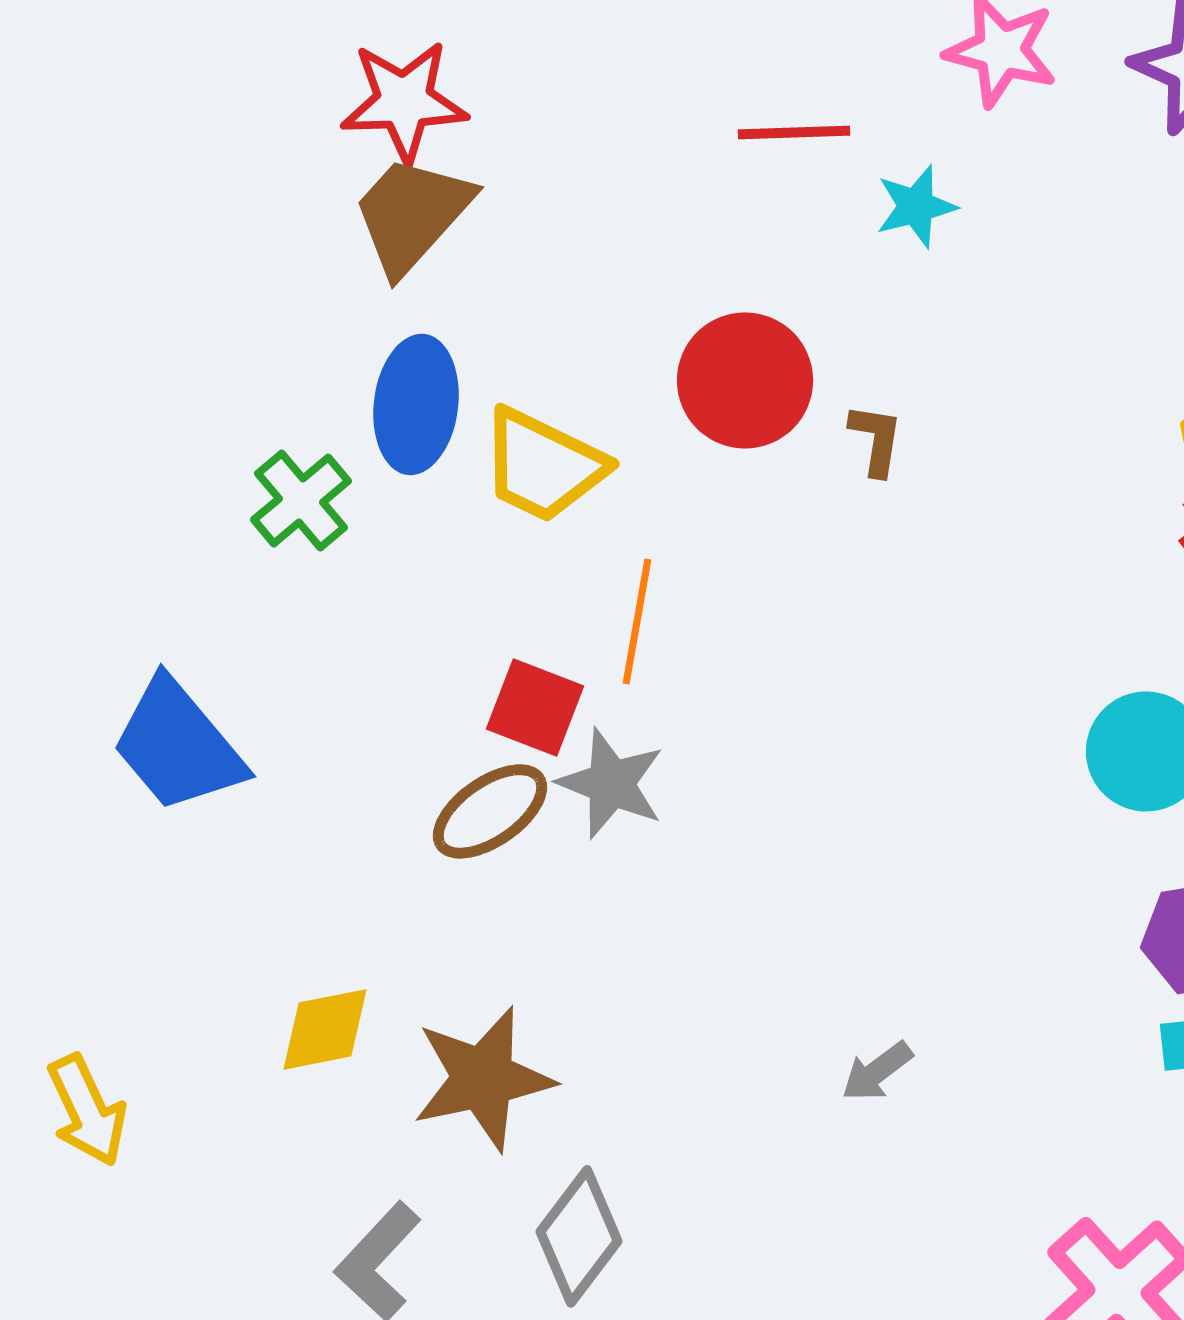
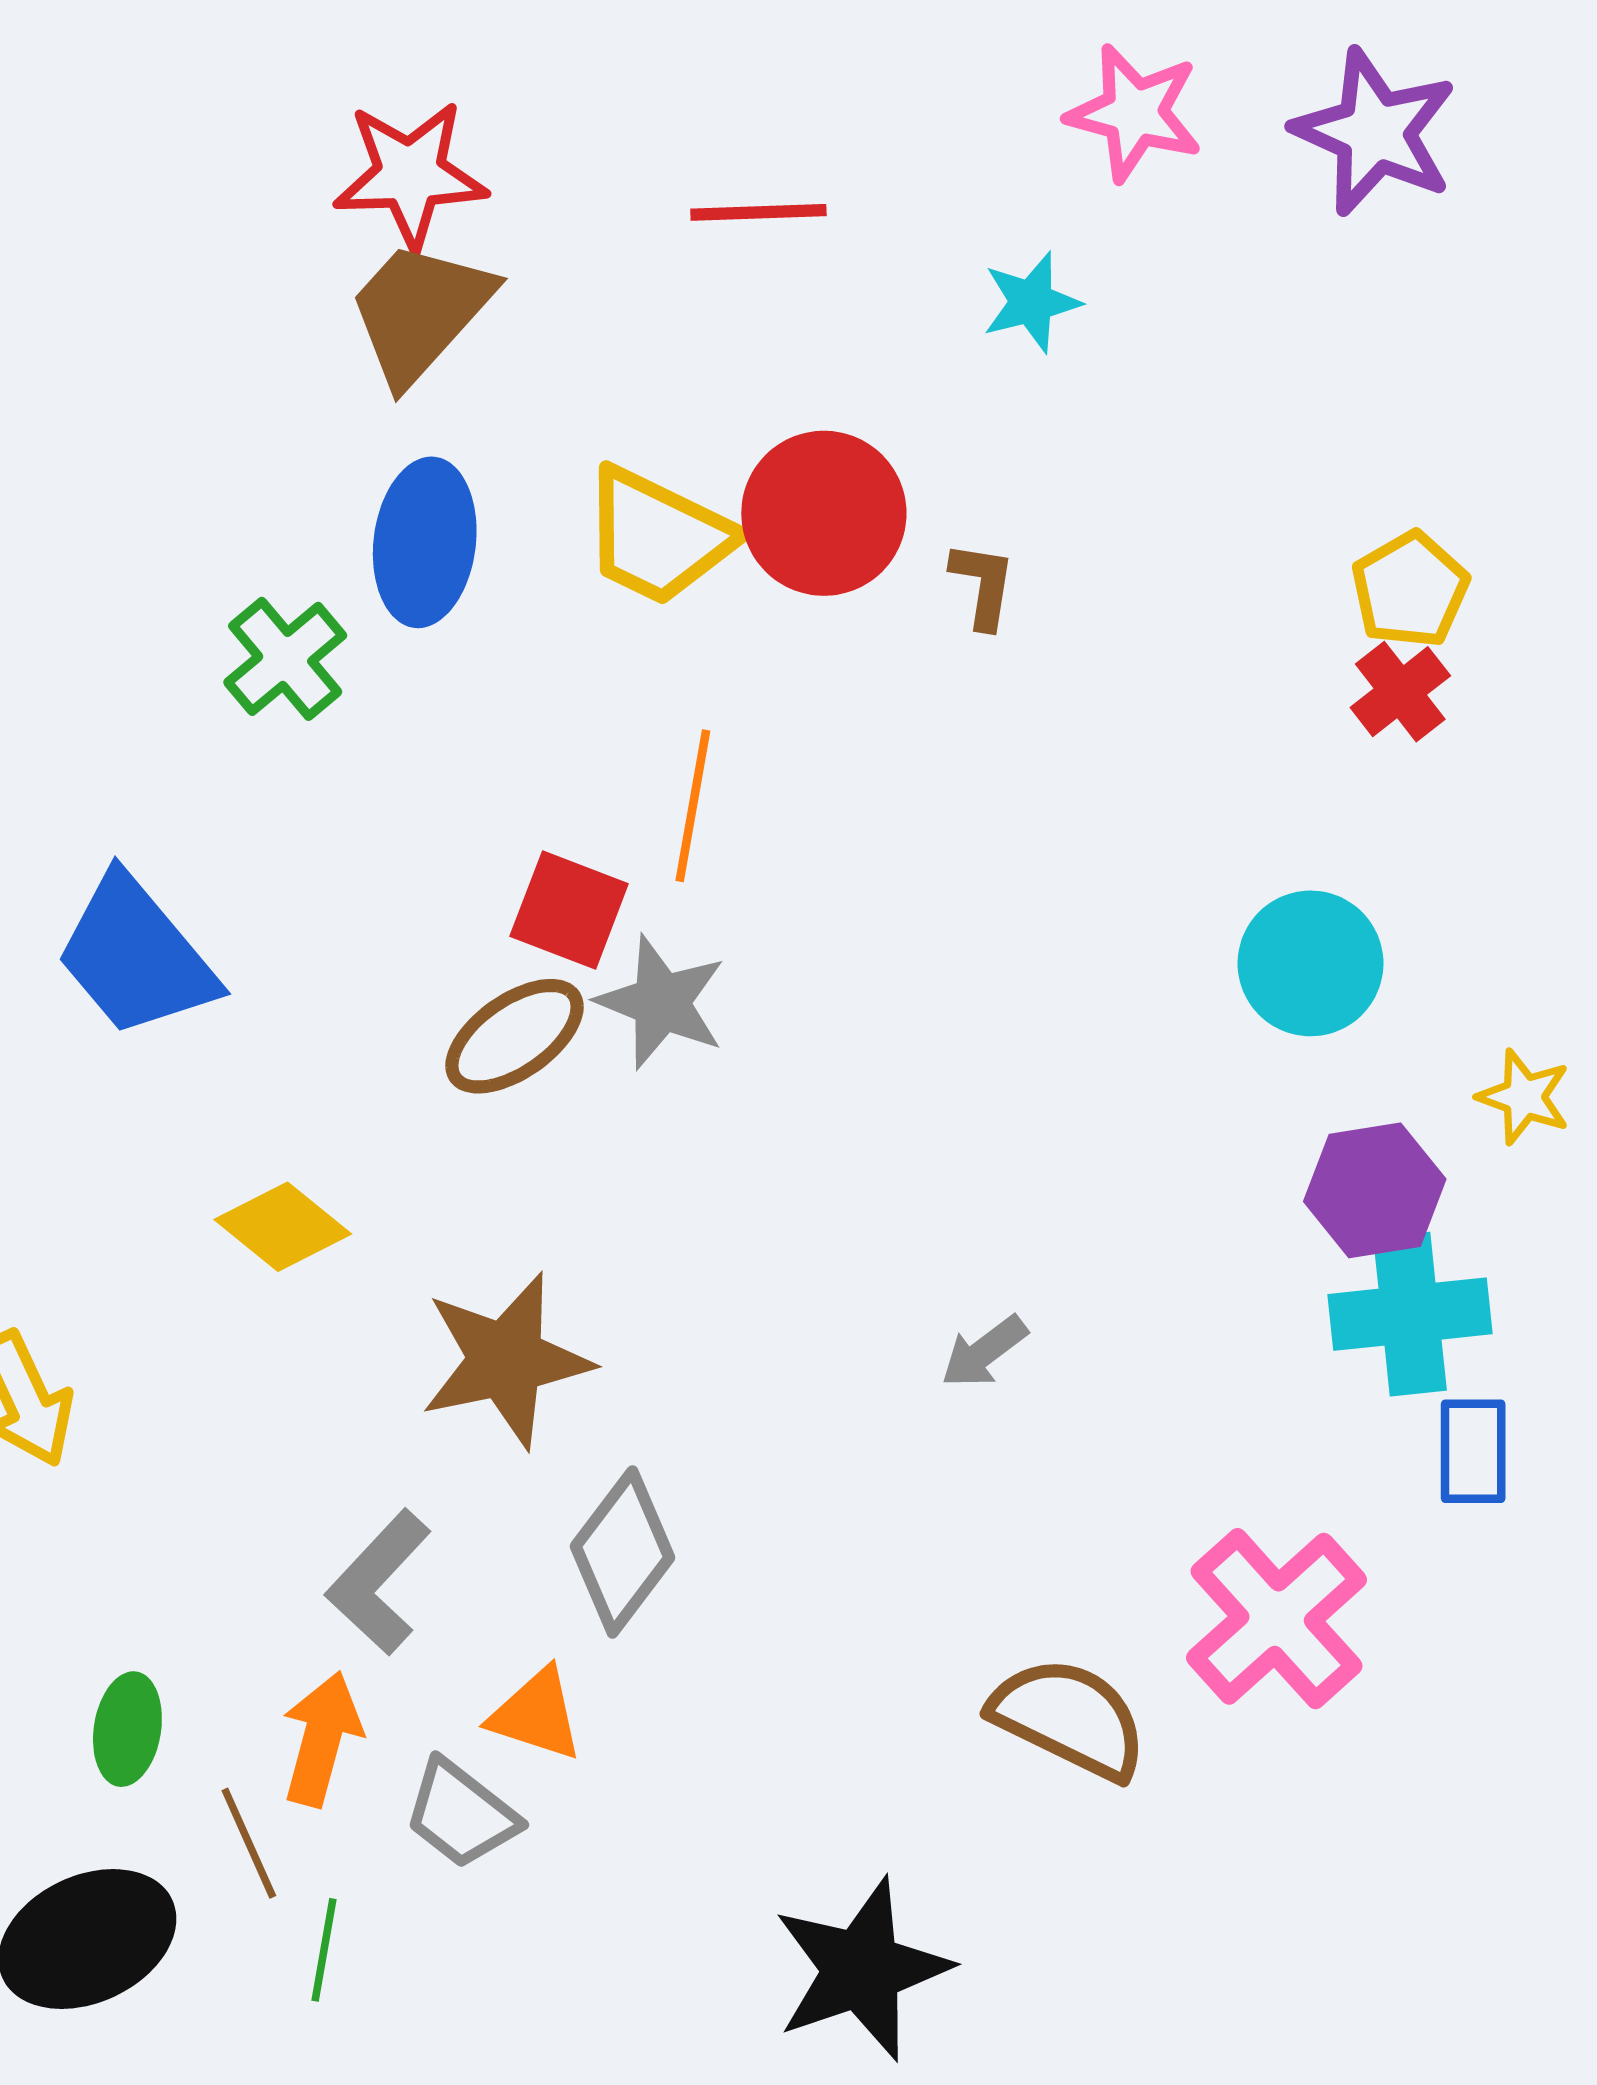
red line: (794, 132) -> (758, 212), moved
yellow trapezoid: (543, 465) -> (658, 536), moved
yellow diamond: (325, 1029) -> (283, 1227), moved, turned 50

